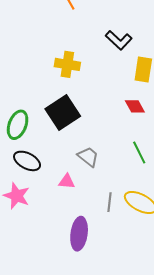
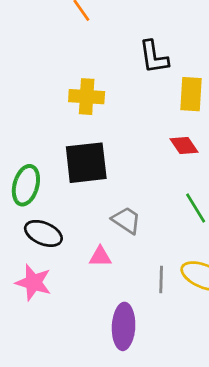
black L-shape: (119, 40) -> (154, 57), turned 44
black square: (63, 112) -> (86, 163), turned 32

